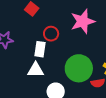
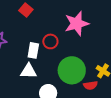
red circle: (51, 34) -> (50, 41), moved

